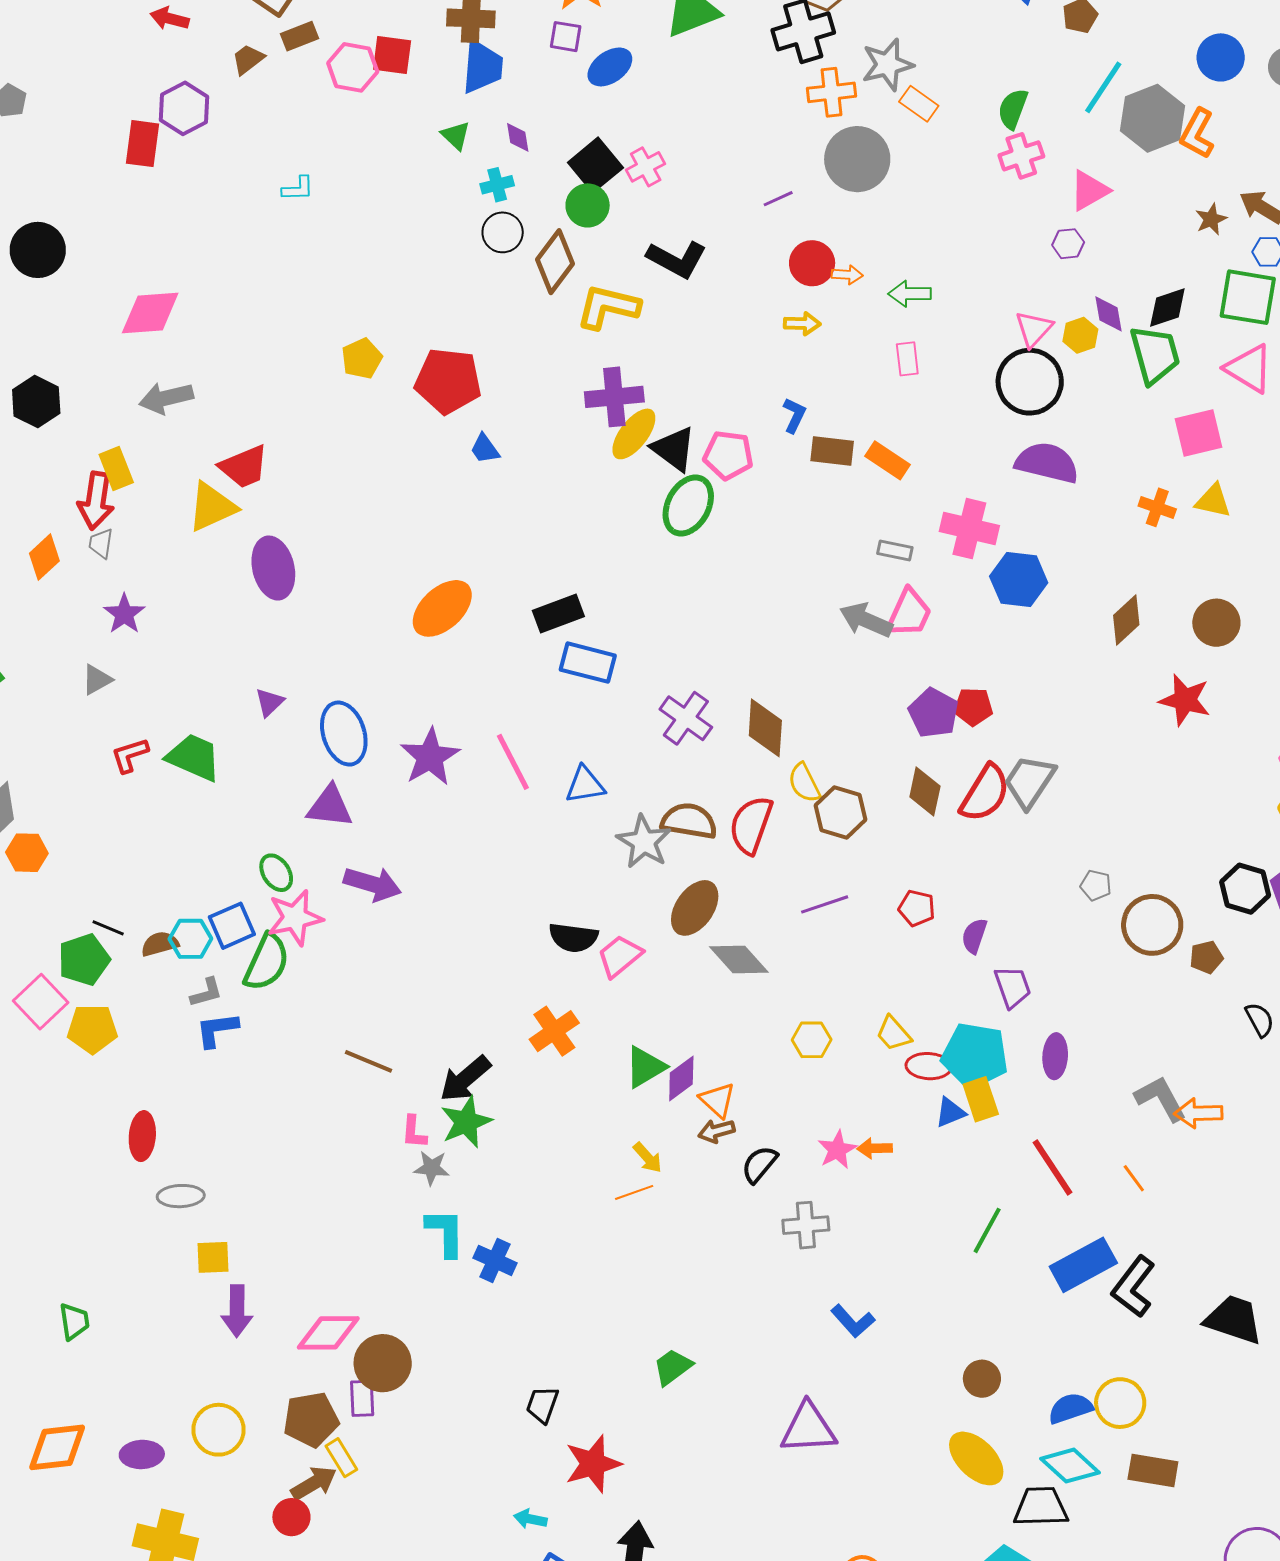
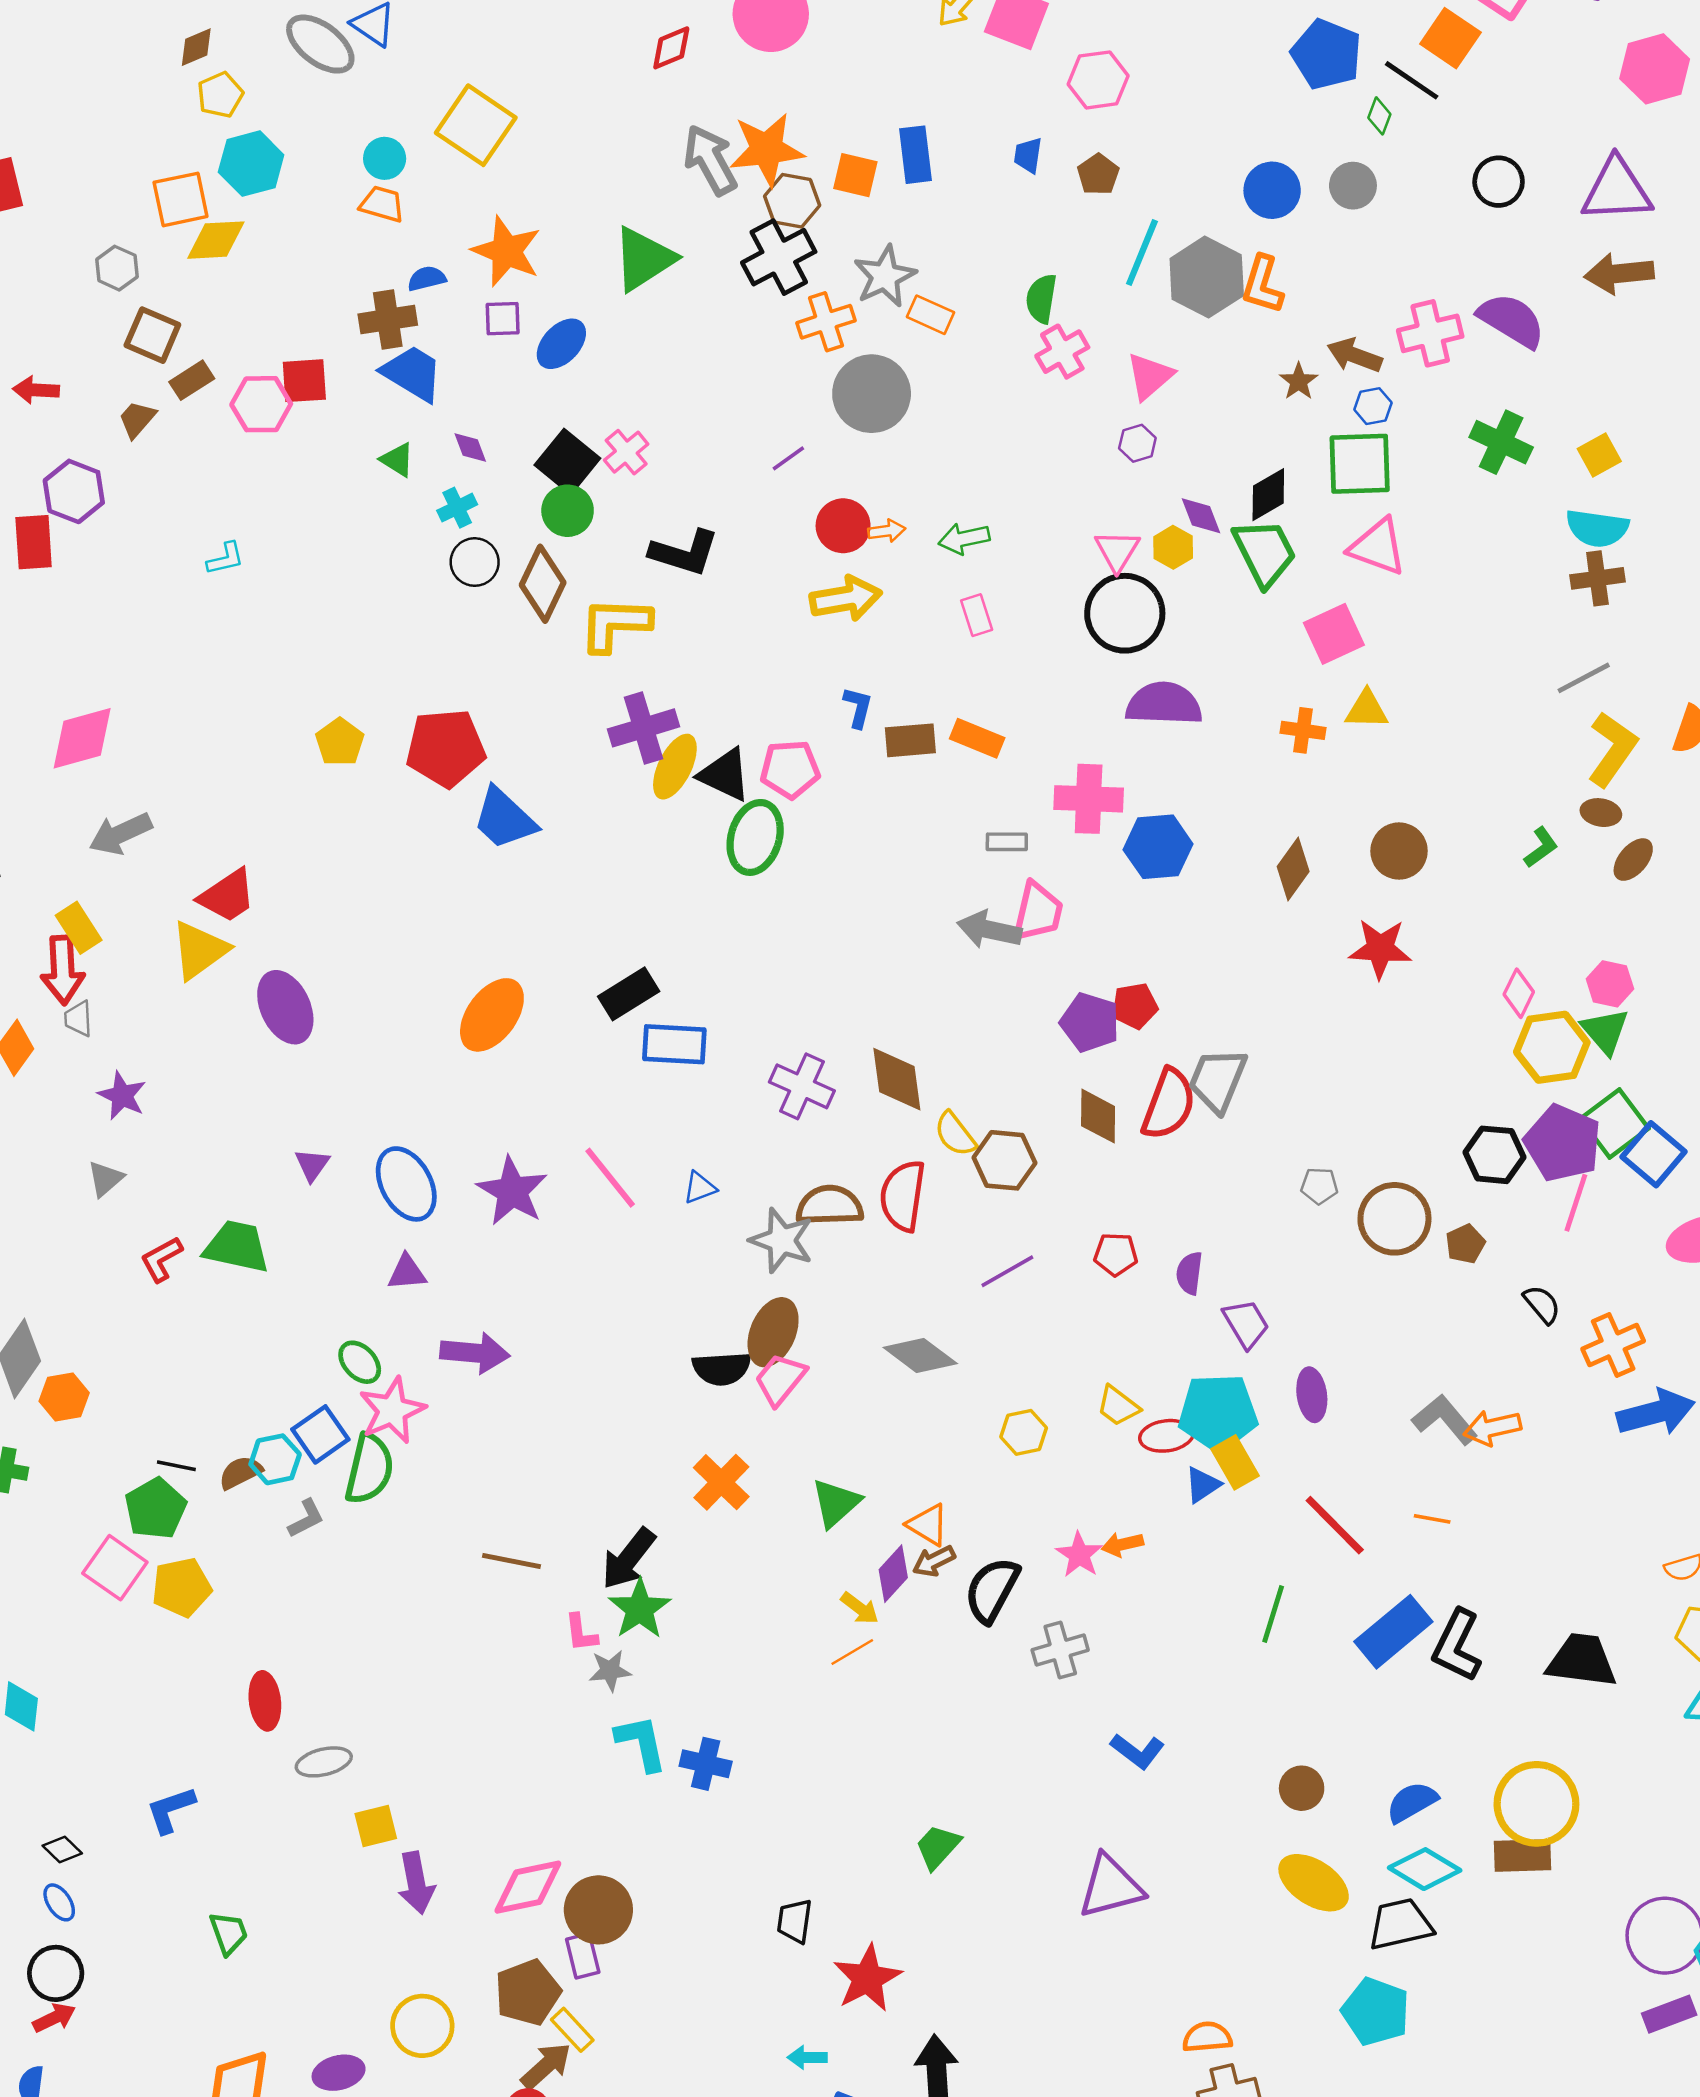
blue trapezoid: (482, 67) -> (412, 373), turned -52
yellow arrow: (802, 324) -> (846, 599), size x1.6
blue trapezoid: (485, 449) -> (504, 819), size x1.8
blue triangle: (585, 785) -> (700, 1188), size x0.7
purple triangle: (330, 807) -> (407, 1272), size x0.7
brown ellipse: (695, 908) -> (773, 1332), moved
blue L-shape: (217, 1030) -> (171, 1810), moved
purple diamond: (681, 1078) -> (893, 1574), moved
black semicircle: (759, 1164) -> (992, 1590), size x1.4
orange line: (1134, 1178) -> (1432, 1519), turned -32
yellow circle: (1120, 1403) -> (1536, 1804), moved, size x1.4

